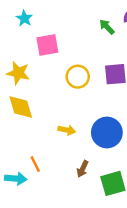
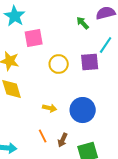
cyan star: (24, 18) -> (15, 16), size x1.5
orange line: (35, 164) -> (43, 136), moved

